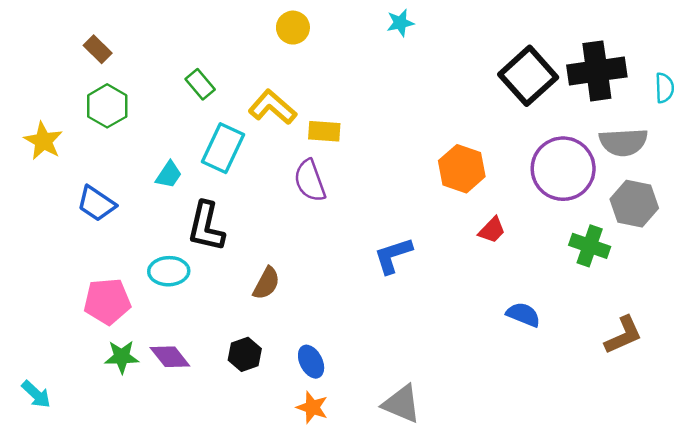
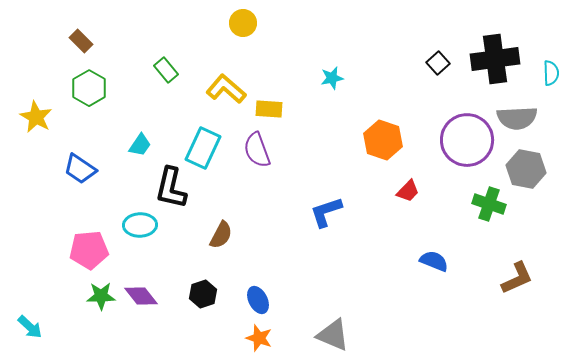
cyan star: (400, 23) -> (332, 78), moved
black square: (528, 76) -> (438, 63), size x0.5
cyan rectangle: (223, 148) -> (203, 148), moved

